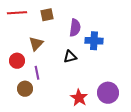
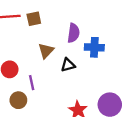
brown square: (47, 15) -> (34, 19), moved
brown triangle: (36, 44) -> (46, 51), moved

